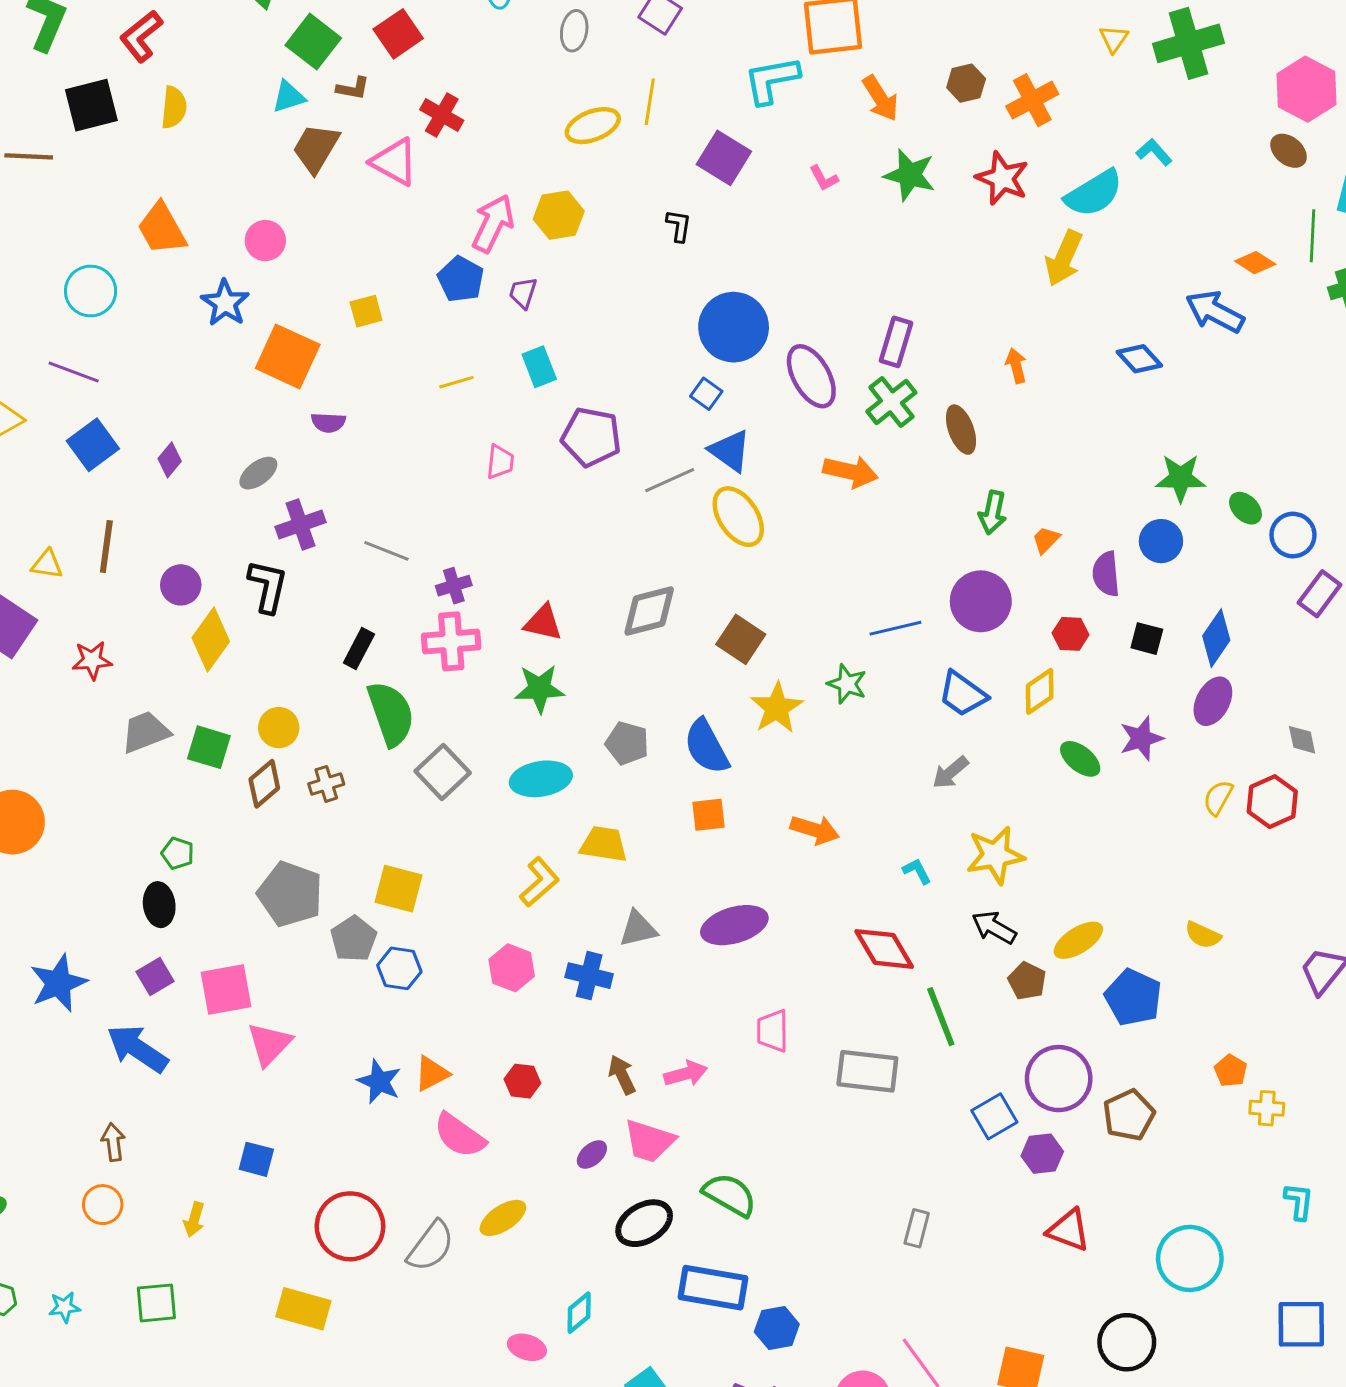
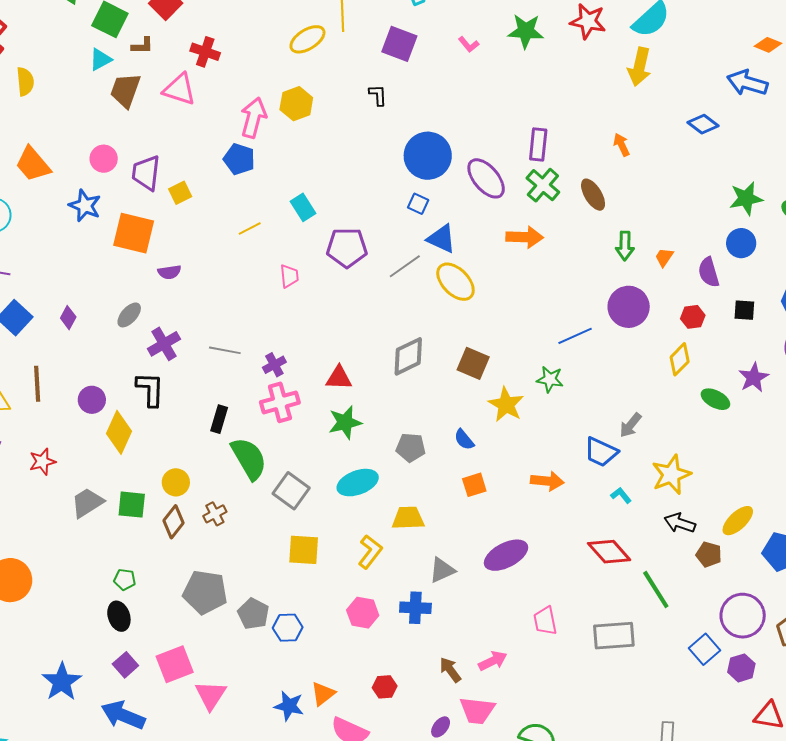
purple trapezoid: (523, 293) -> (146, 173), moved, size x1.6
blue trapezoid: (963, 694) -> (601, 452), moved
blue semicircle: (706, 747) -> (464, 440), size x0.6
yellow square: (398, 889) -> (304, 550), moved

